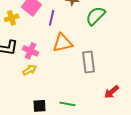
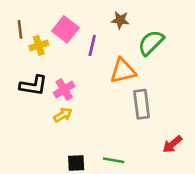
orange triangle: (63, 43) -> (123, 71), moved
pink cross: (31, 51) -> (64, 89), turned 35

